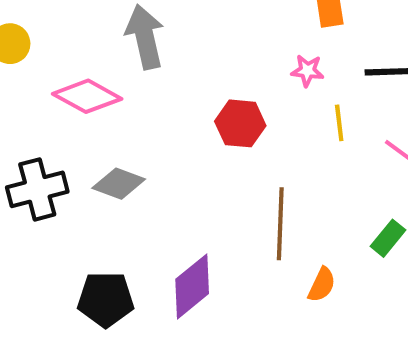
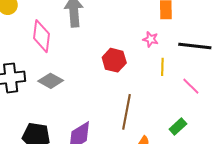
pink diamond: (87, 96) -> (41, 36), turned 60

